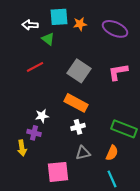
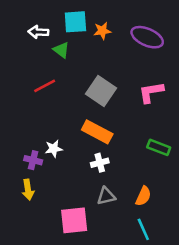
green rectangle: (124, 129) -> (159, 147), moved, size x0.7
purple cross: (34, 133) -> (33, 160), moved

